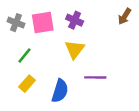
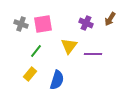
purple cross: (75, 20) -> (86, 23), moved
green line: (25, 55) -> (36, 51), moved
purple line: (95, 77) -> (93, 54), moved

